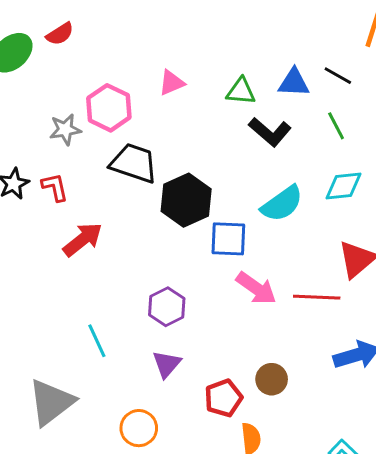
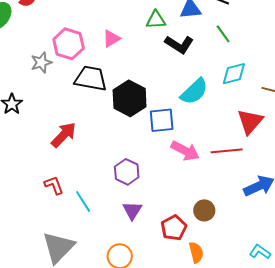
pink triangle: (172, 83) -> (111, 39), moved
red L-shape: (55, 187) -> (54, 185), moved

